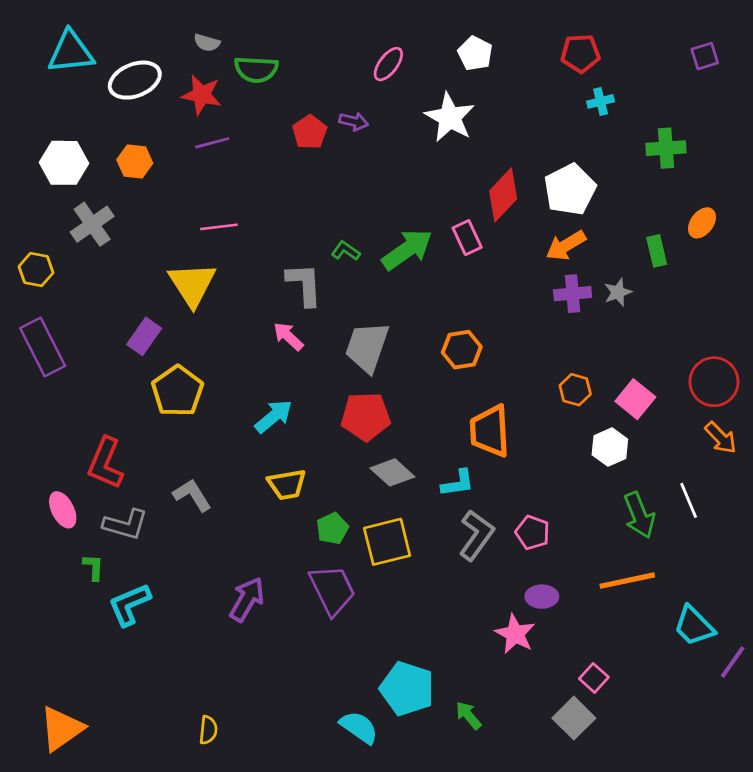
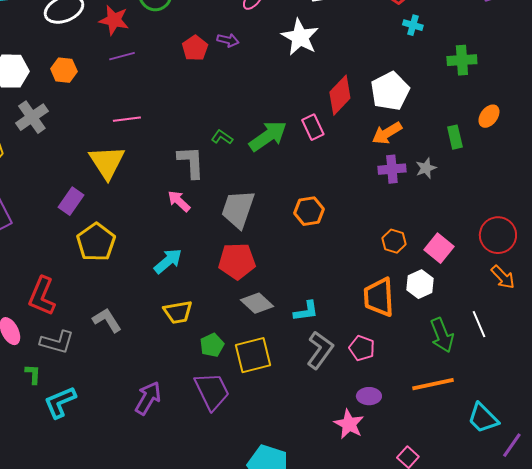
cyan cross: (601, 101) -> (413, 25), turned 30
orange trapezoid: (490, 431) -> (379, 297), moved

